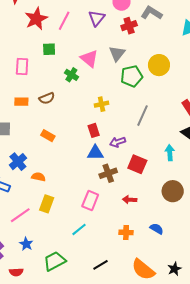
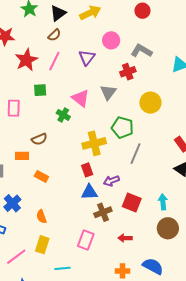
red cross: (129, 26) -> (128, 72), moved
green pentagon: (132, 76) -> (122, 128), moved, turned 30
orange rectangle: (21, 102) -> (22, 156), moved
yellow cross: (102, 104) -> (94, 143), size x1.6
cyan arrow: (170, 153) -> (163, 202), moved
orange semicircle: (38, 177) -> (41, 217), moved, turned -120
cyan line: (79, 229) -> (62, 268), moved, turned 35
blue semicircle: (157, 229) -> (153, 266), size x1.5

